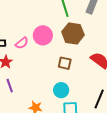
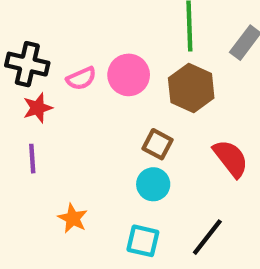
cyan circle: (61, 90) -> (153, 184), moved

